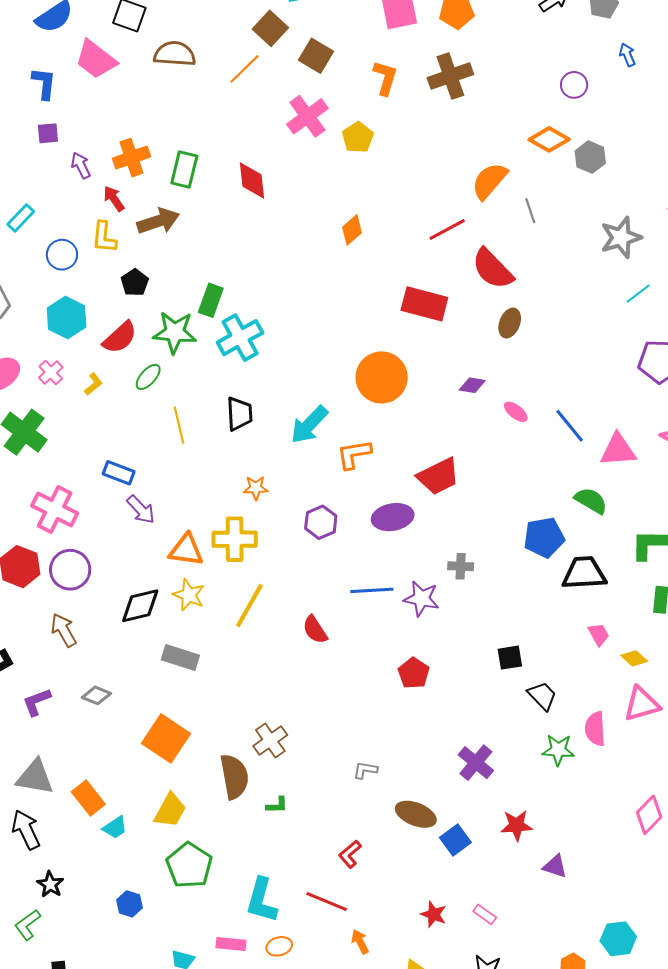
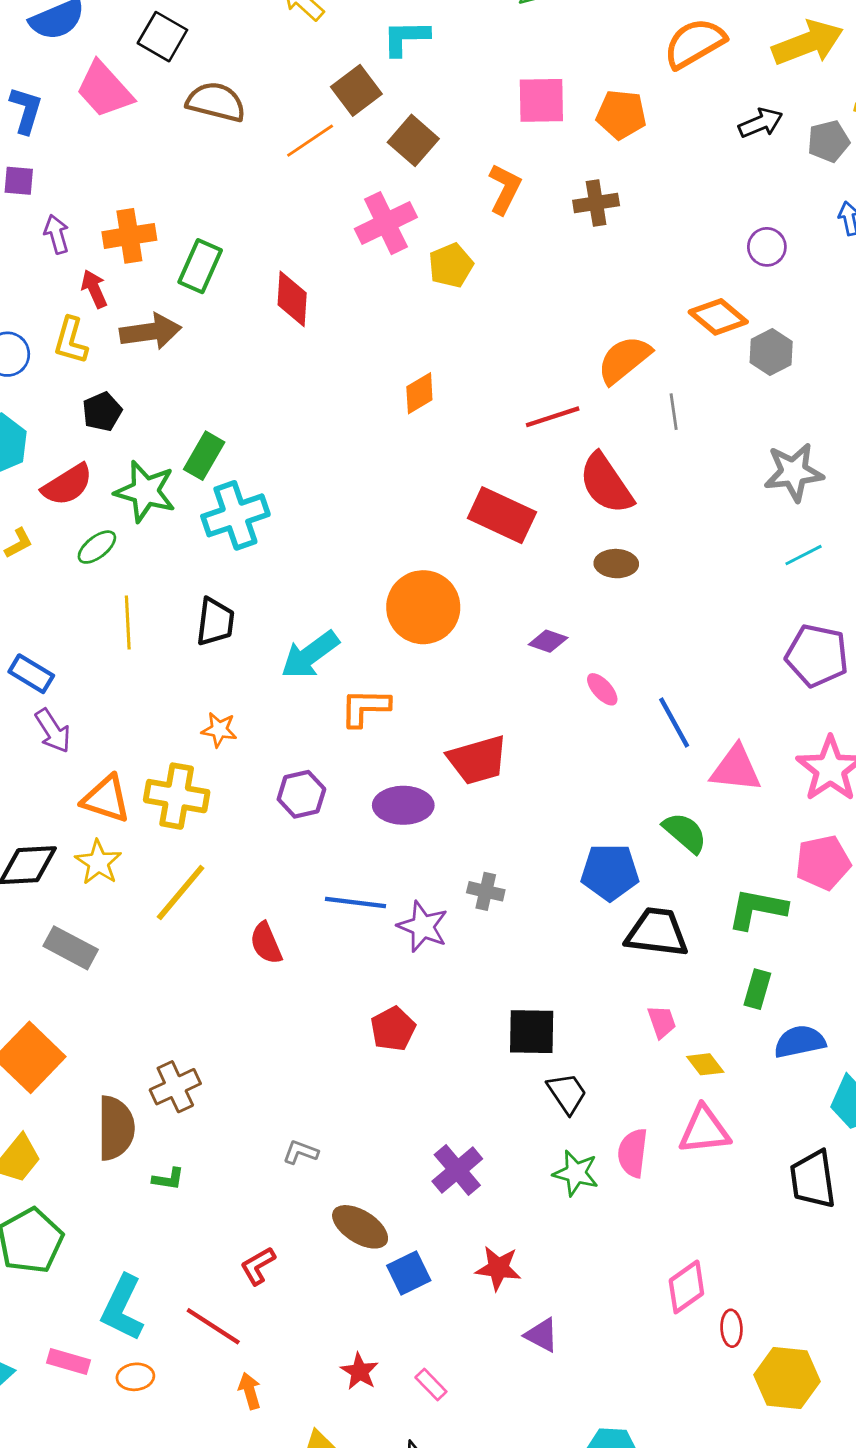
brown cross: (450, 76) -> (596, 203), size x0.7
brown ellipse: (510, 323) -> (616, 564), turned 60
black square: (510, 658) -> (532, 1032), size x1.4

